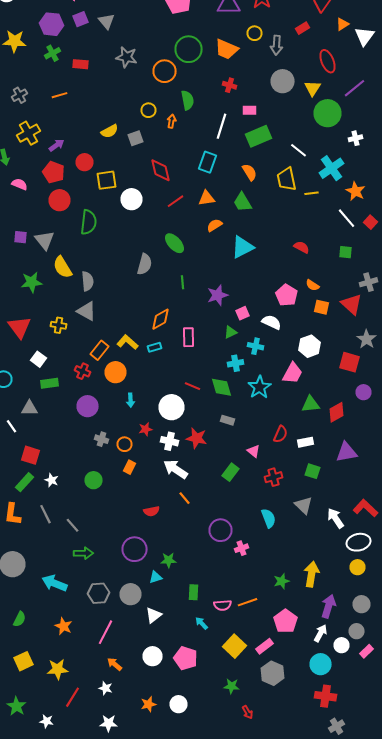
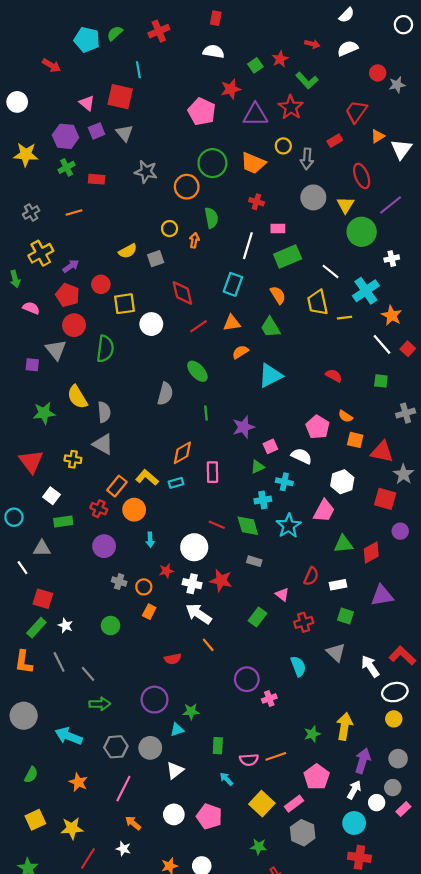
gray triangle: (44, 240) -> (56, 350), moved
red triangle: (352, 304) -> (382, 452), moved, turned -30

